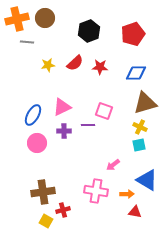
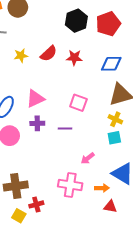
black hexagon: (89, 31) -> (76, 21), moved
purple line: (88, 125) -> (65, 128), moved

